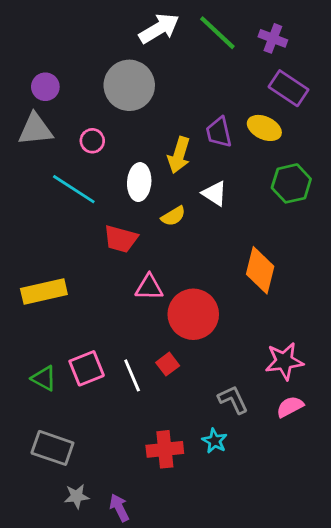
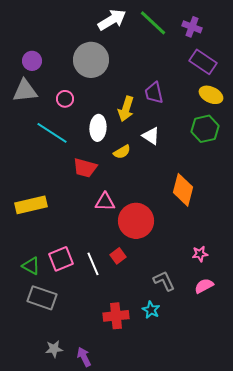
yellow ellipse: (264, 128) -> (211, 95), moved
pink star: (284, 361) -> (200, 254), size x0.6
gray rectangle: (52, 448) -> (42, 298), moved

